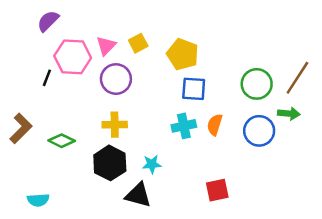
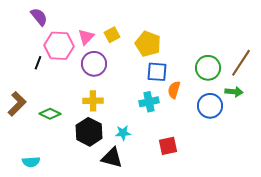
purple semicircle: (48, 21) -> (39, 17), turned 96
orange semicircle: (215, 125) -> (174, 90), moved
red square: (217, 190) -> (168, 146), moved

